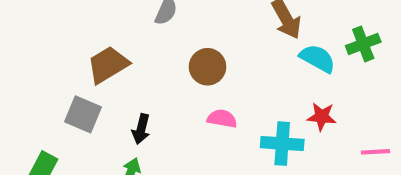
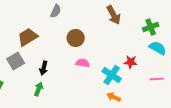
cyan semicircle: (317, 58) -> (158, 48), moved
gray square: (83, 114) -> (16, 61), turned 36
cyan cross: (282, 144) -> (112, 75), turned 30

